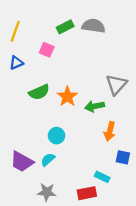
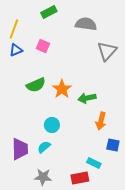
green rectangle: (65, 27) -> (49, 12), moved
blue triangle: (16, 63) -> (16, 50), moved
gray triangle: (116, 85) -> (107, 51), moved
purple trapezoid: (22, 162) -> (20, 149), turned -120

